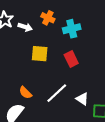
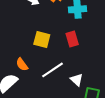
yellow square: (40, 54) -> (42, 40), moved

